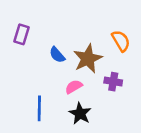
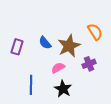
purple rectangle: (21, 34) -> (17, 47), moved
purple cross: (113, 82) -> (89, 64), turned -32

